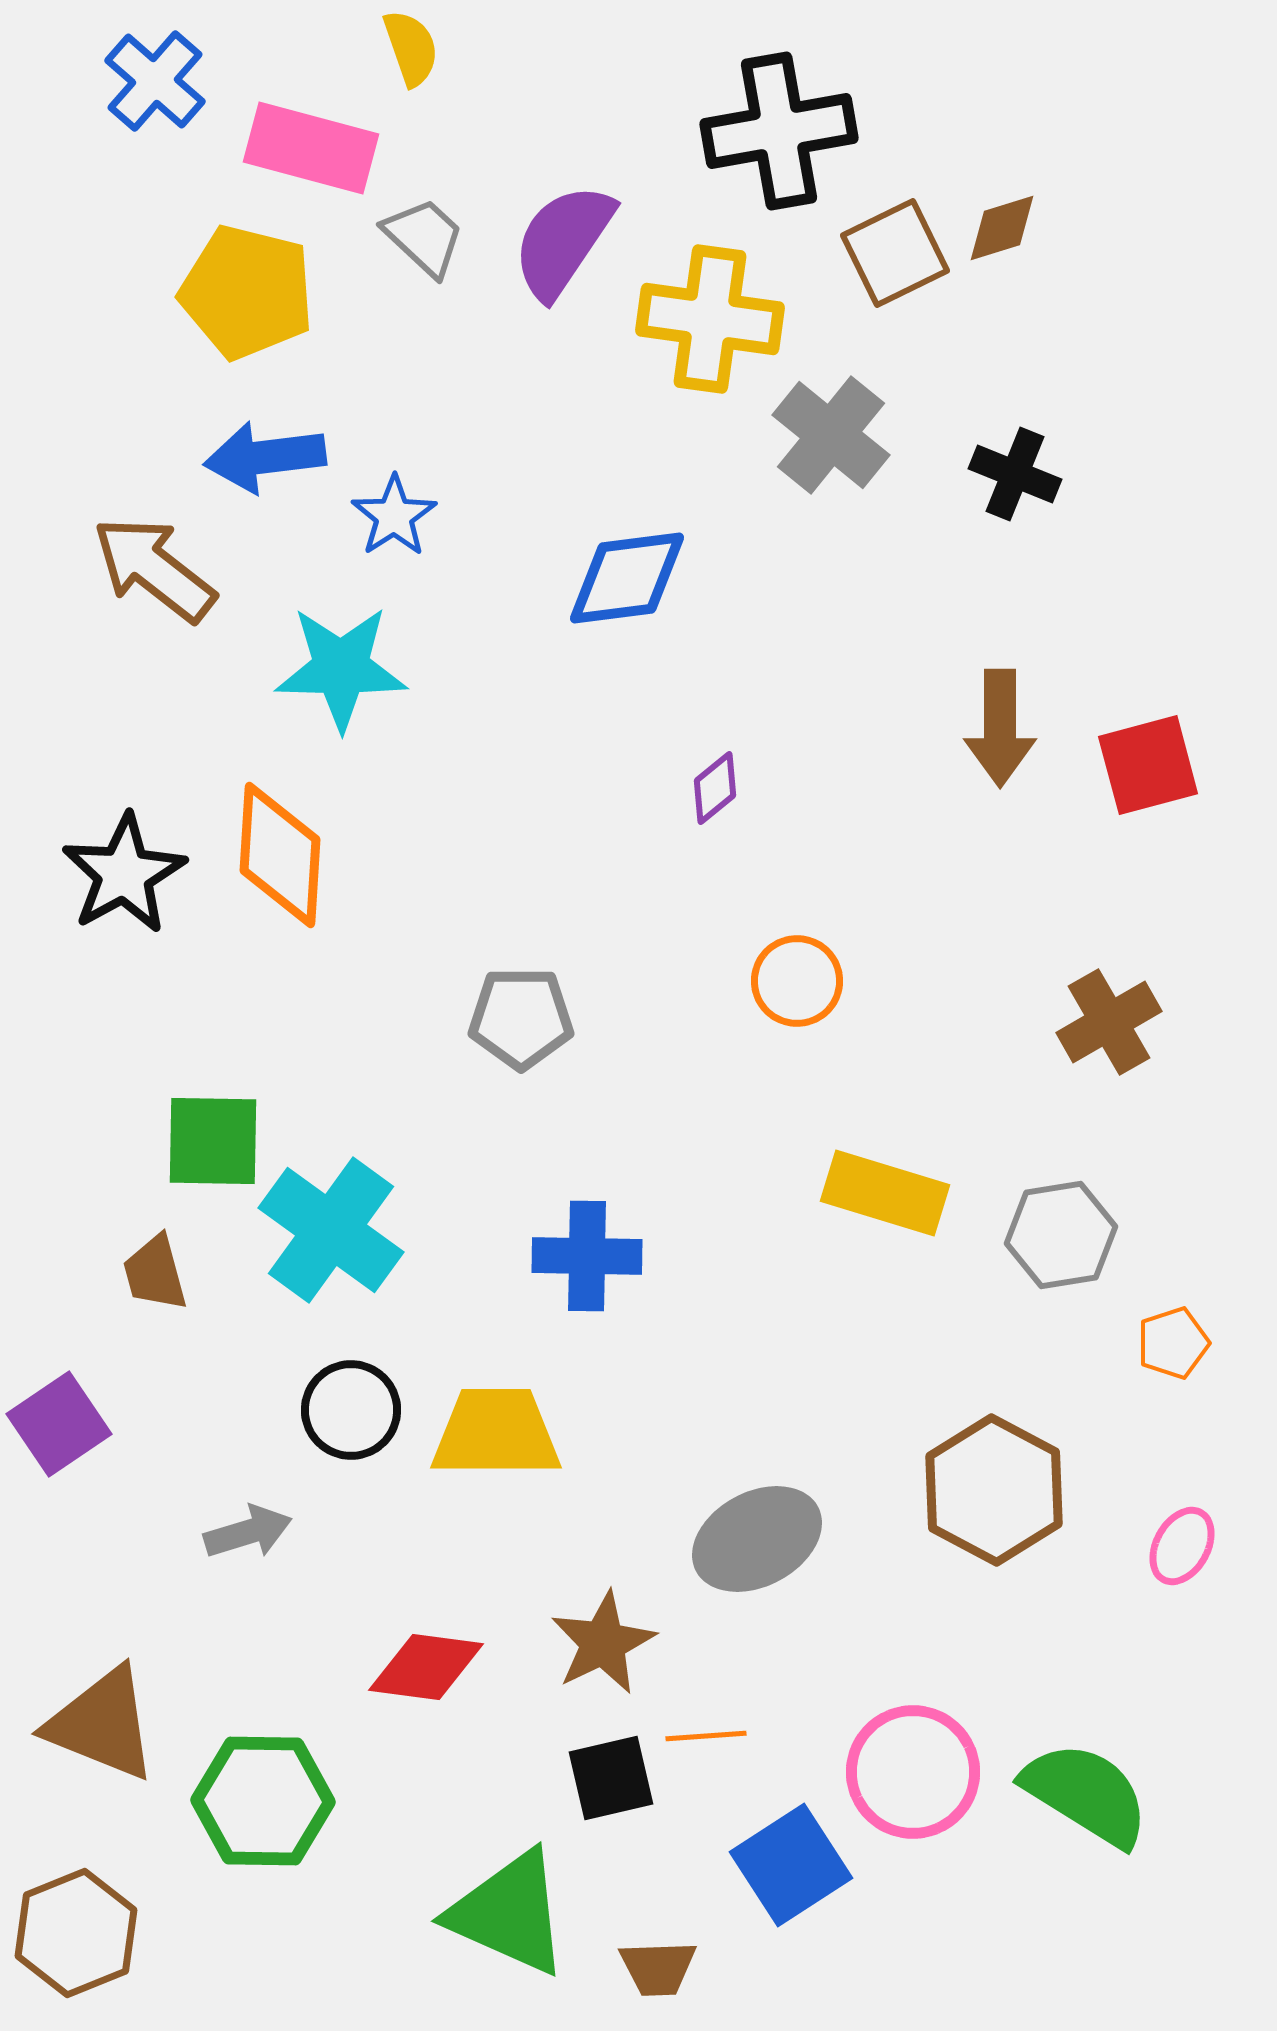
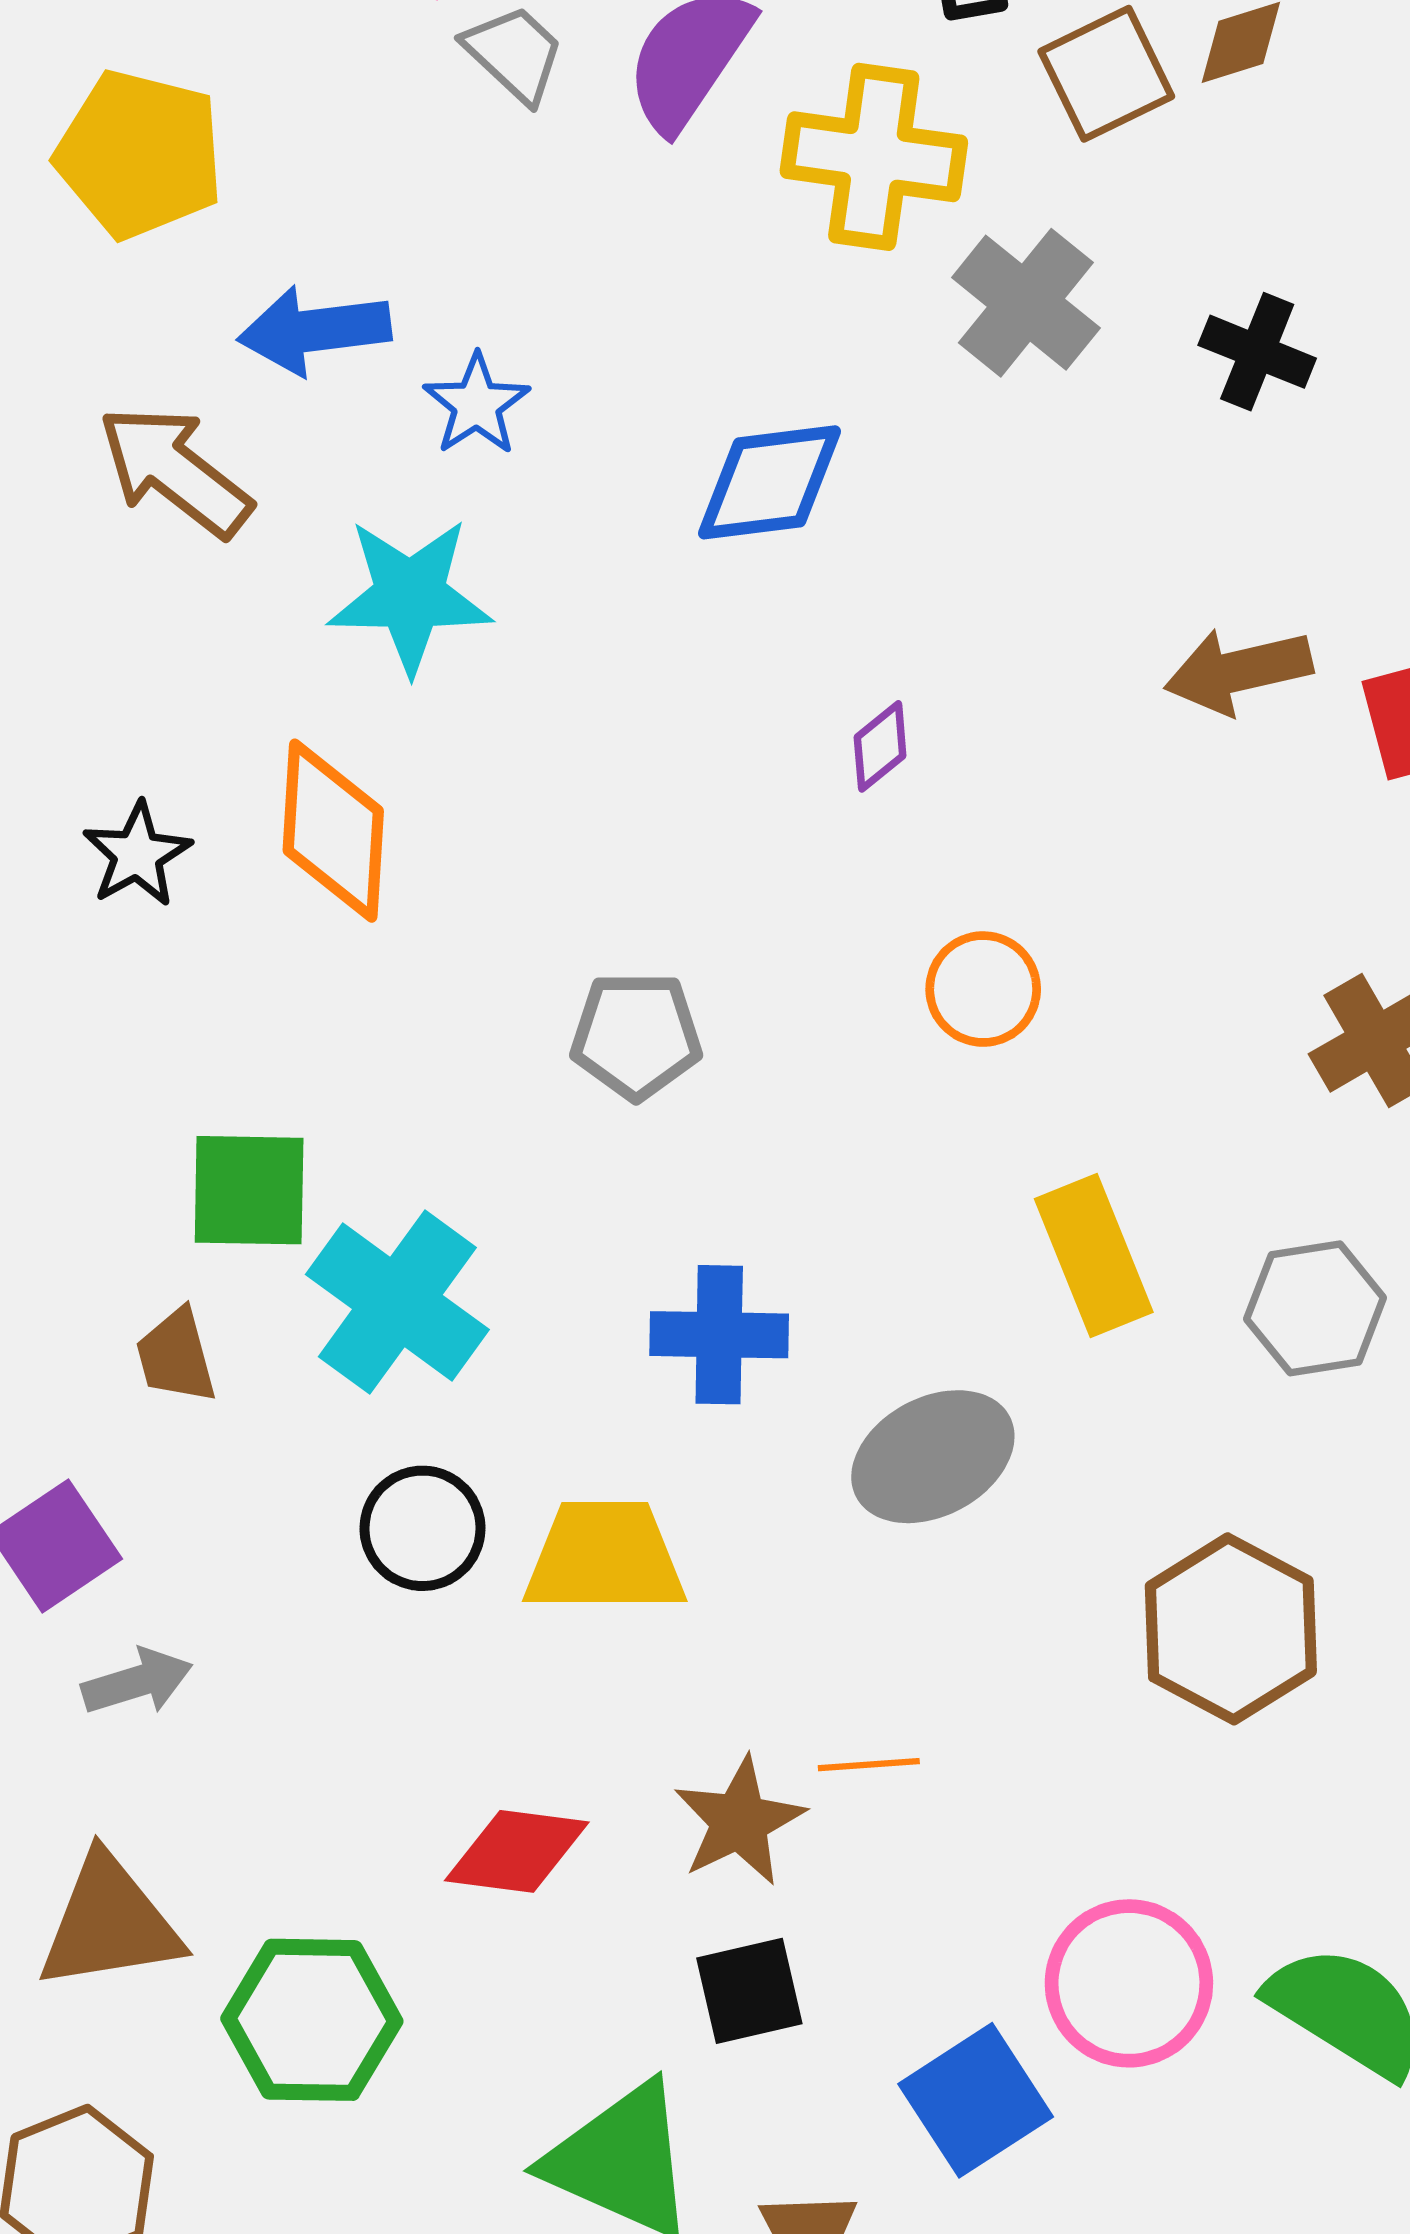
yellow pentagon: (247, 292) -> (140, 154), moved
brown arrow: (1000, 728) -> (1238, 671), turned 77
black star: (124, 874) -> (137, 855), size x0.7
yellow rectangle: (885, 1193) -> (1094, 1256), turned 51
gray arrow: (248, 1532) -> (137, 1682), moved
gray ellipse: (757, 1539) -> (933, 1457), moved
brown triangle: (102, 1724) -> (109, 1923), turned -31
orange line: (706, 1736) -> (869, 1765), moved

